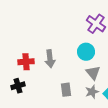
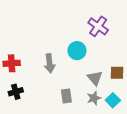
cyan circle: (86, 52) -> (77, 51), moved
red cross: (26, 62) -> (12, 63), moved

